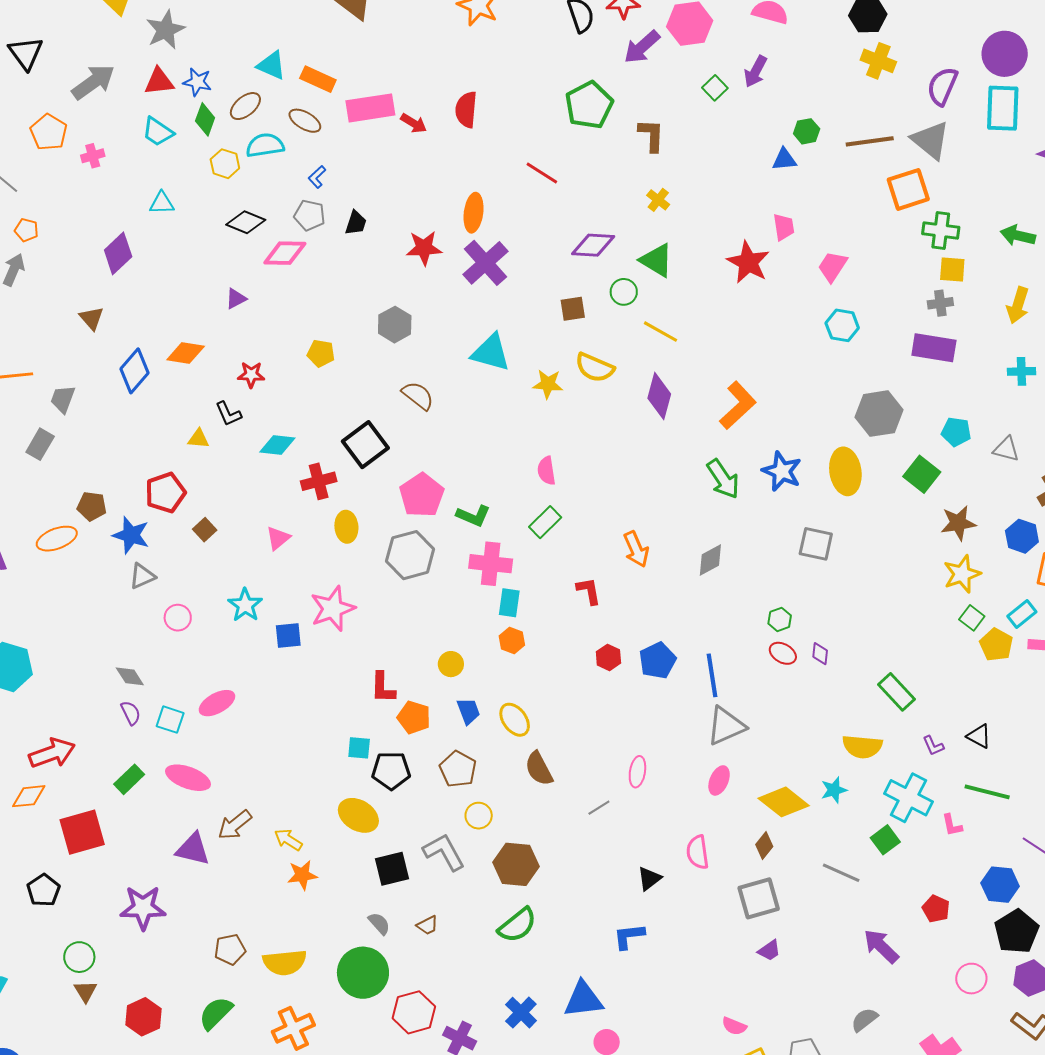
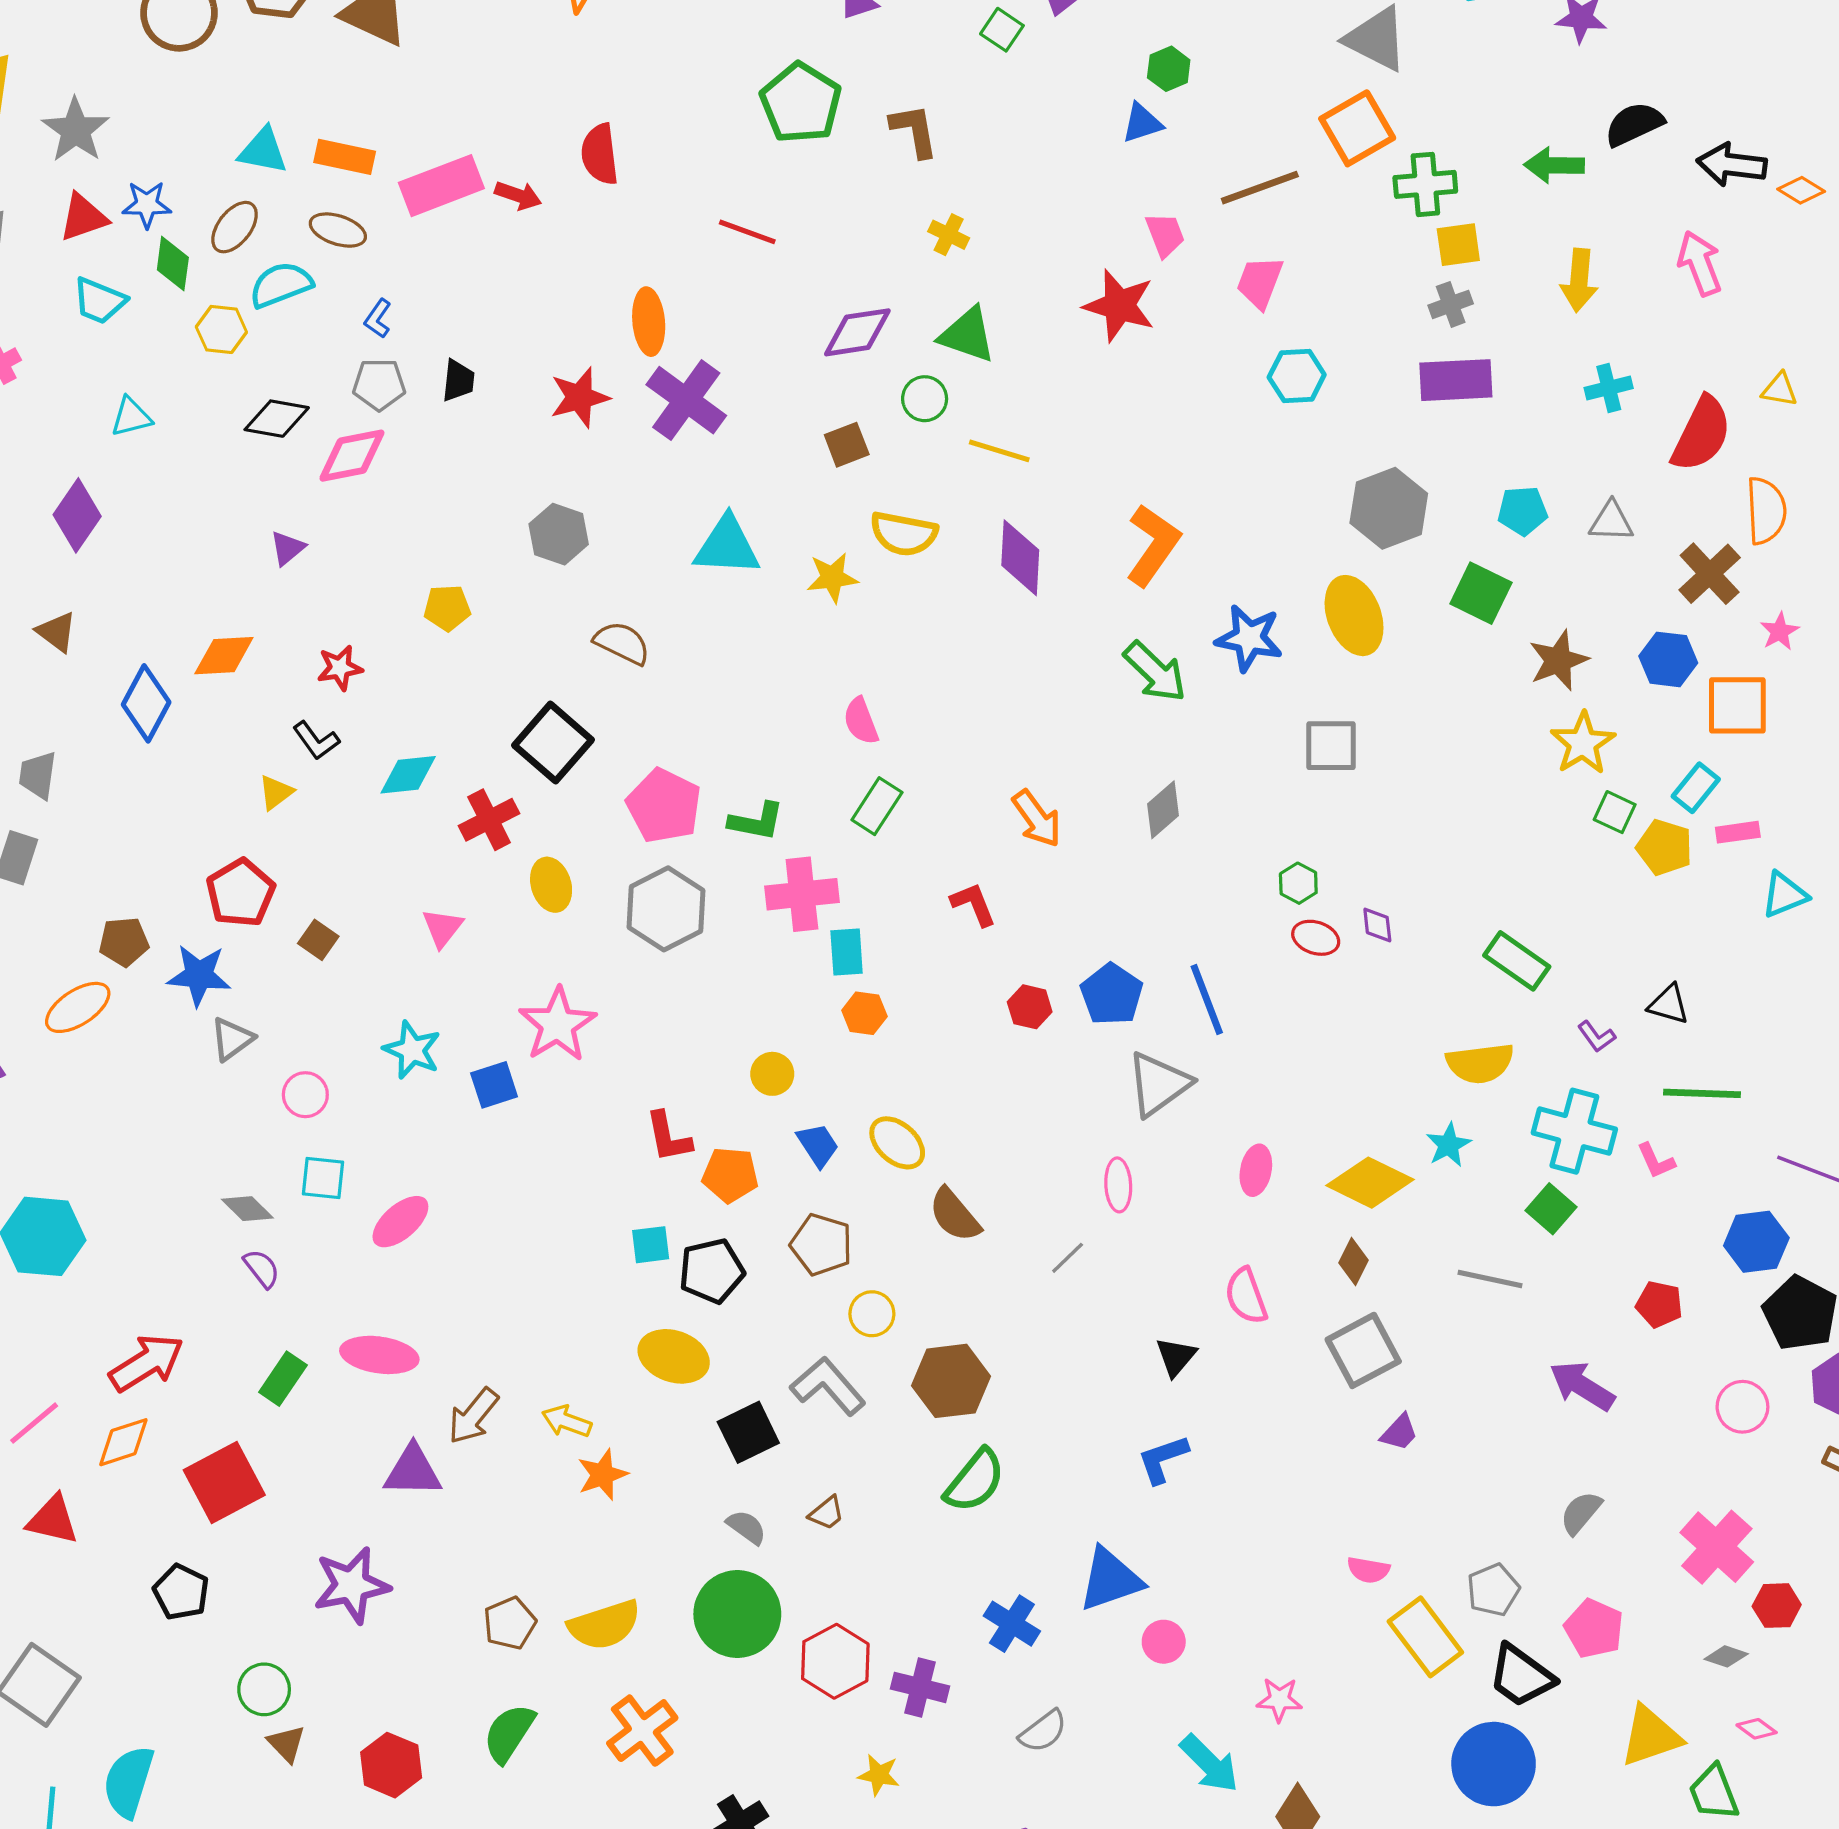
brown line: (870, 141) -> (1260, 188), moved
yellow triangle: (198, 439) -> (276, 792), turned -30
cyan square: (170, 720) -> (323, 1178), moved
gray triangle: (726, 726) -> (1159, 1084), moved

